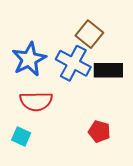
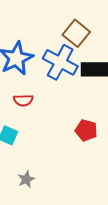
red semicircle: (36, 101) -> (23, 100), size x0.6

